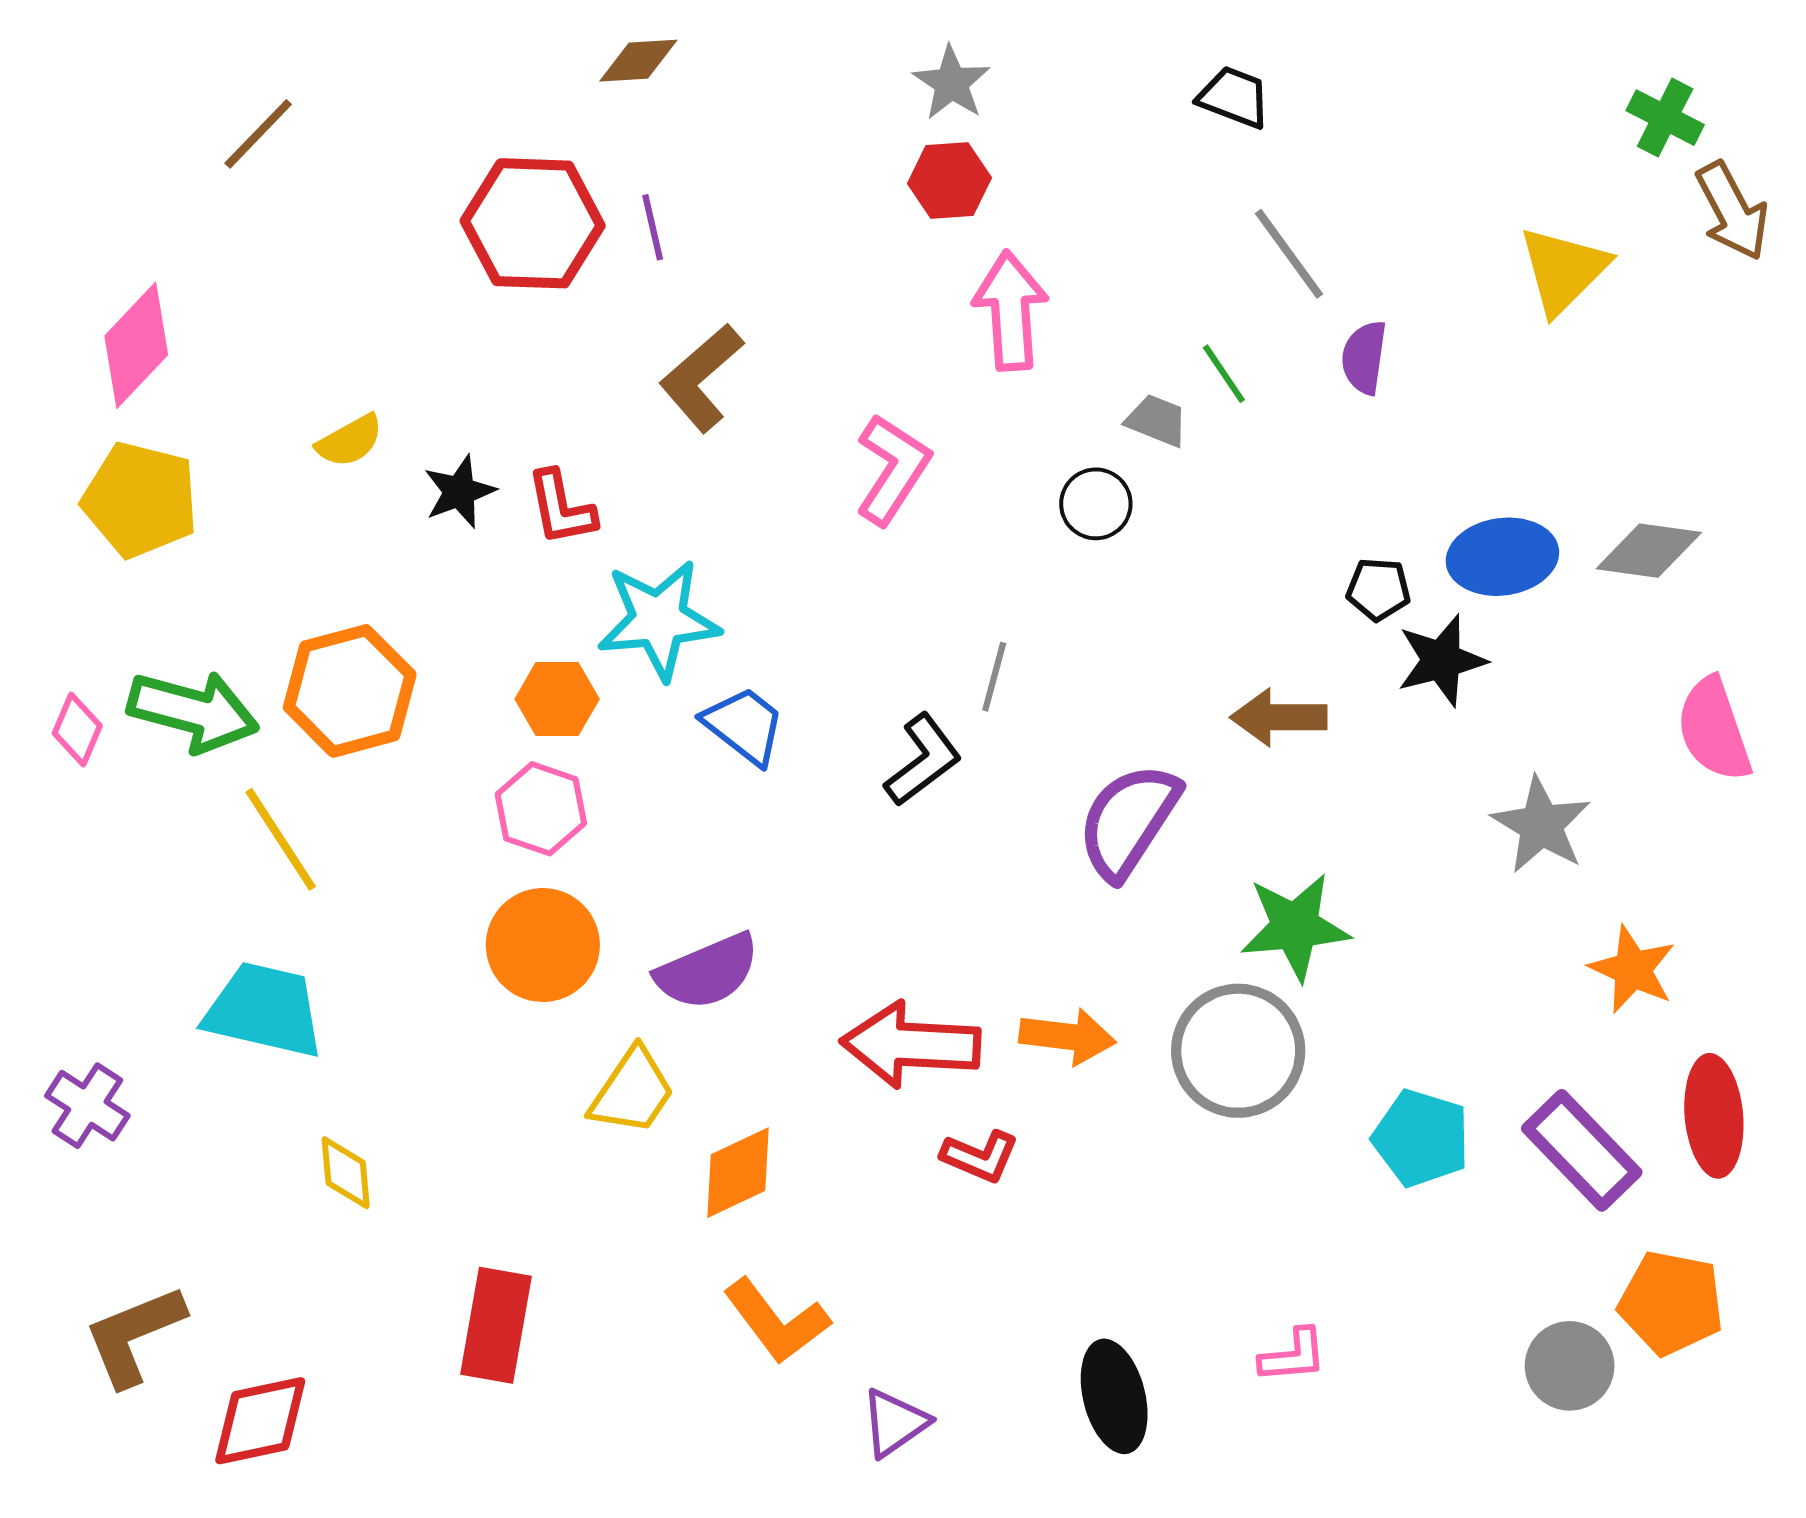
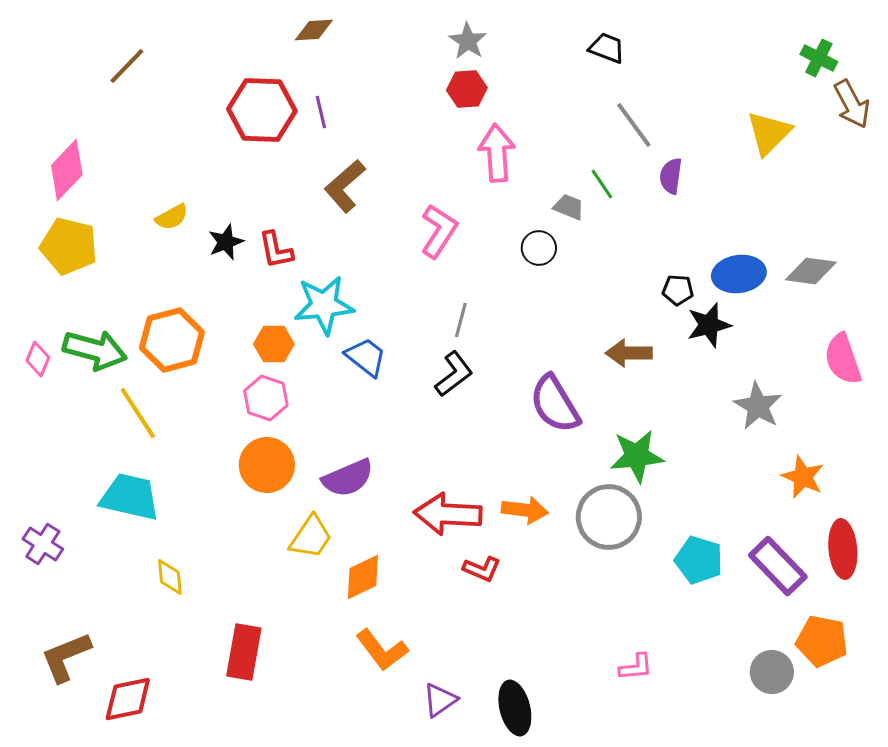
gray line: (994, 677) -> (461, 320), moved
purple semicircle: (1128, 821) -> (555, 404), turned -64
black ellipse: (1114, 1396) -> (515, 708), moved

